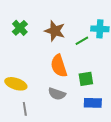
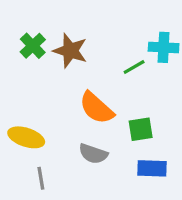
brown star: (55, 31) -> (70, 51), moved
orange semicircle: (59, 66) -> (96, 108), turned -30

